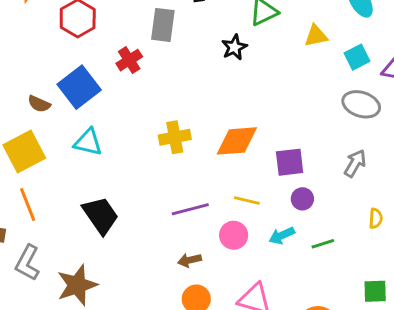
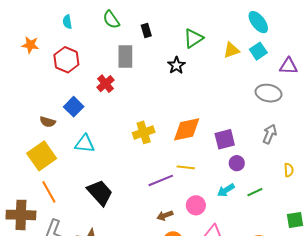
cyan square: (357, 57) -> (258, 51), moved
blue square: (79, 87) -> (74, 107), size x0.7
yellow line: (247, 200) -> (186, 167), moved
pink circle: (234, 235) -> (196, 205), moved

